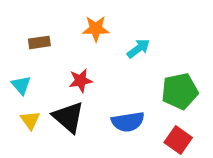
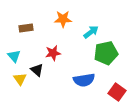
green pentagon: (180, 91) -> (106, 53), moved
black triangle: (68, 117) -> (37, 70), moved, size x0.6

